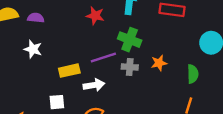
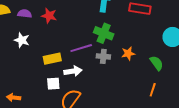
red star: (95, 16) -> (49, 16), moved
green semicircle: (193, 74) -> (157, 63), turned -35
white square: (57, 102) -> (53, 84), moved

